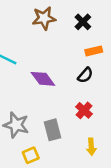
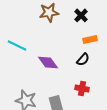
red cross: (84, 110) -> (82, 88), turned -32

